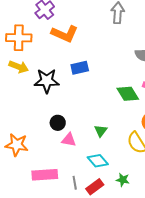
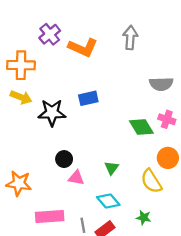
orange L-shape: (65, 34) -> (83, 47), moved
green star: (123, 180) -> (144, 218), moved

